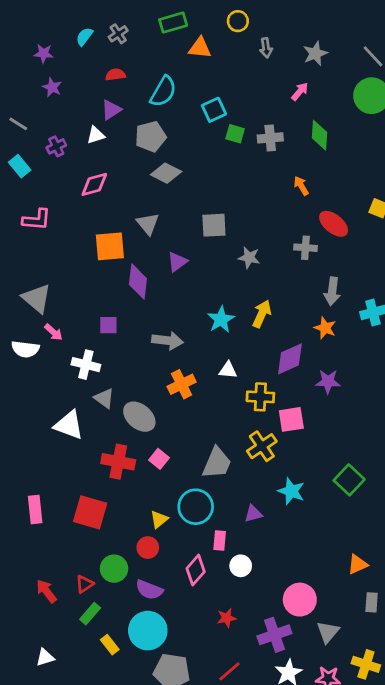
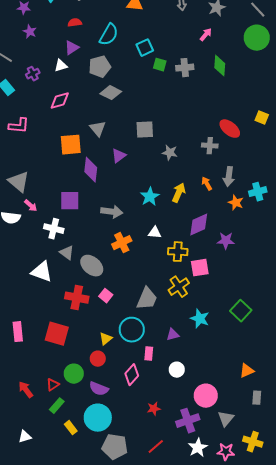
orange arrow: (301, 186) -> (207, 184), moved
purple square: (108, 325) -> (70, 201), size x1.5
orange star: (325, 328) -> (236, 203), moved
white circle: (241, 566) -> (177, 370), moved

